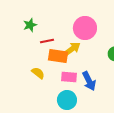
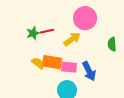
green star: (30, 25) -> (33, 33), moved
orange rectangle: (58, 56) -> (52, 62), moved

